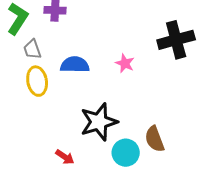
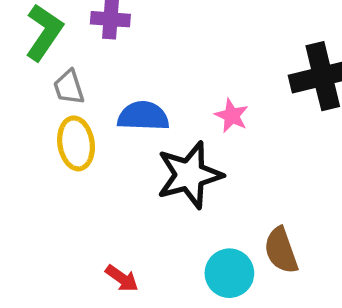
black star: (99, 122) -> (189, 175), moved

